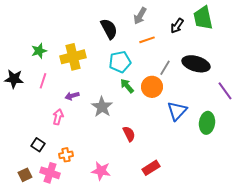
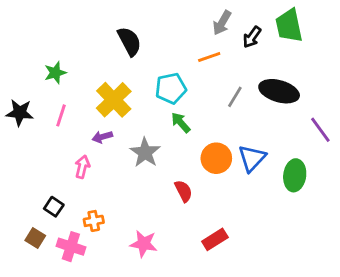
gray arrow: (140, 16) -> (222, 23), moved
black semicircle: (109, 29) -> (129, 41), moved
yellow cross: (73, 57) -> (114, 100), moved, turned -30
orange circle: (152, 87) -> (216, 158), moved
brown square: (25, 175) -> (35, 238), moved, turned -32

